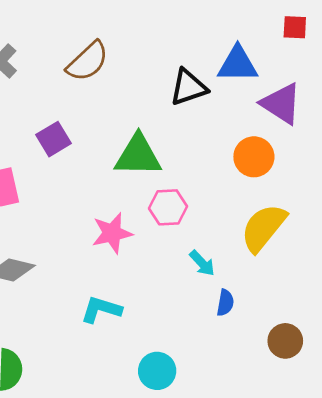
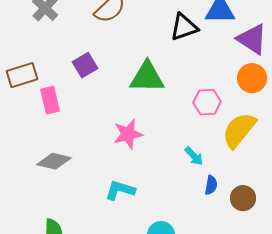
orange circle: (254, 157) -> (252, 78), moved
pink hexagon: (168, 207) -> (207, 102), moved
brown circle: (285, 341) -> (243, 198), moved

